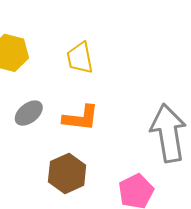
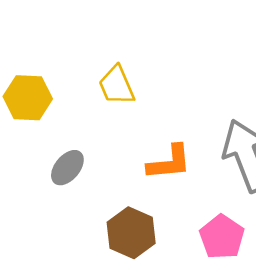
orange L-shape: (81, 118) -> (169, 162), moved

